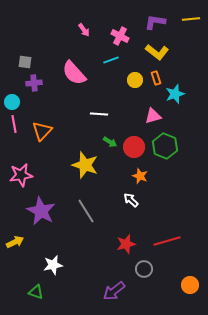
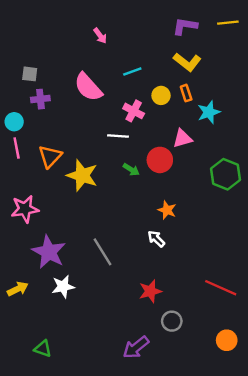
pink cross: (120, 36) -> (134, 111), moved
green hexagon: (165, 146) -> (225, 174), moved
red circle: (134, 147) -> (160, 160), moved
yellow star: (85, 165) -> (82, 175), moved
red line: (167, 241) -> (221, 288), moved, turned 40
white star: (53, 265) -> (63, 287), moved

